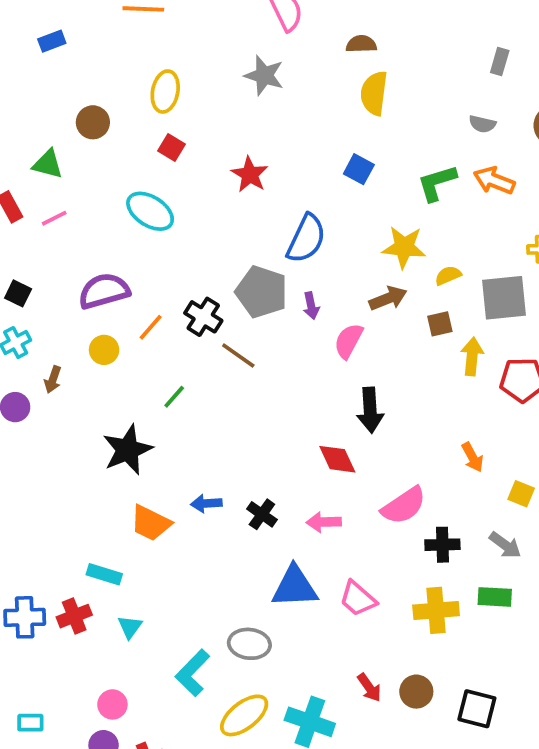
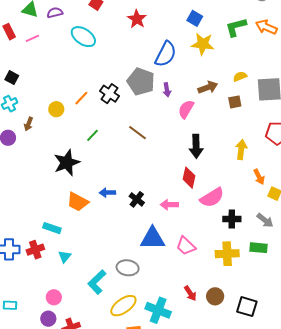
yellow star: (404, 247) -> (203, 44), moved
purple semicircle: (104, 291) -> (55, 13), moved, size x0.6
brown line: (238, 355) -> (138, 133), moved
yellow arrow: (472, 356) -> (241, 150), moved
orange arrow: (473, 457) -> (259, 177), moved
red diamond: (337, 459) -> (189, 178), moved, turned 35

